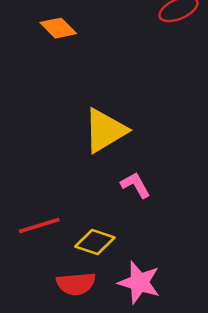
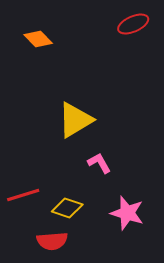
pink star: (139, 282) -> (127, 213), moved

